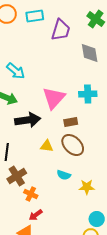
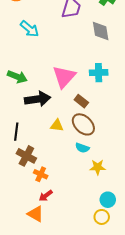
cyan arrow: (16, 71) -> (29, 29), moved
brown rectangle: (71, 122) -> (81, 101), turned 48
cyan semicircle: (64, 175) -> (82, 148), moved
brown cross: (17, 176) -> (26, 156), turned -30

